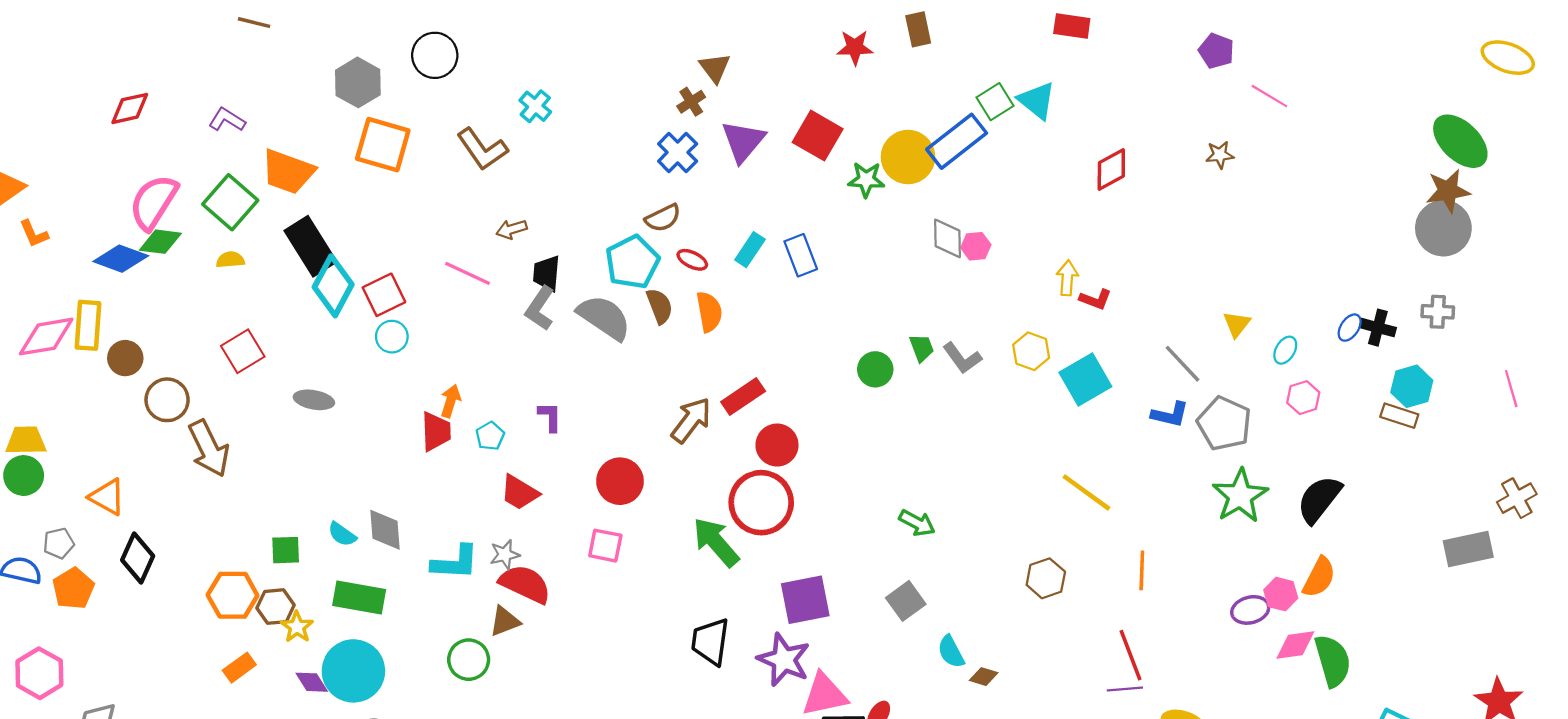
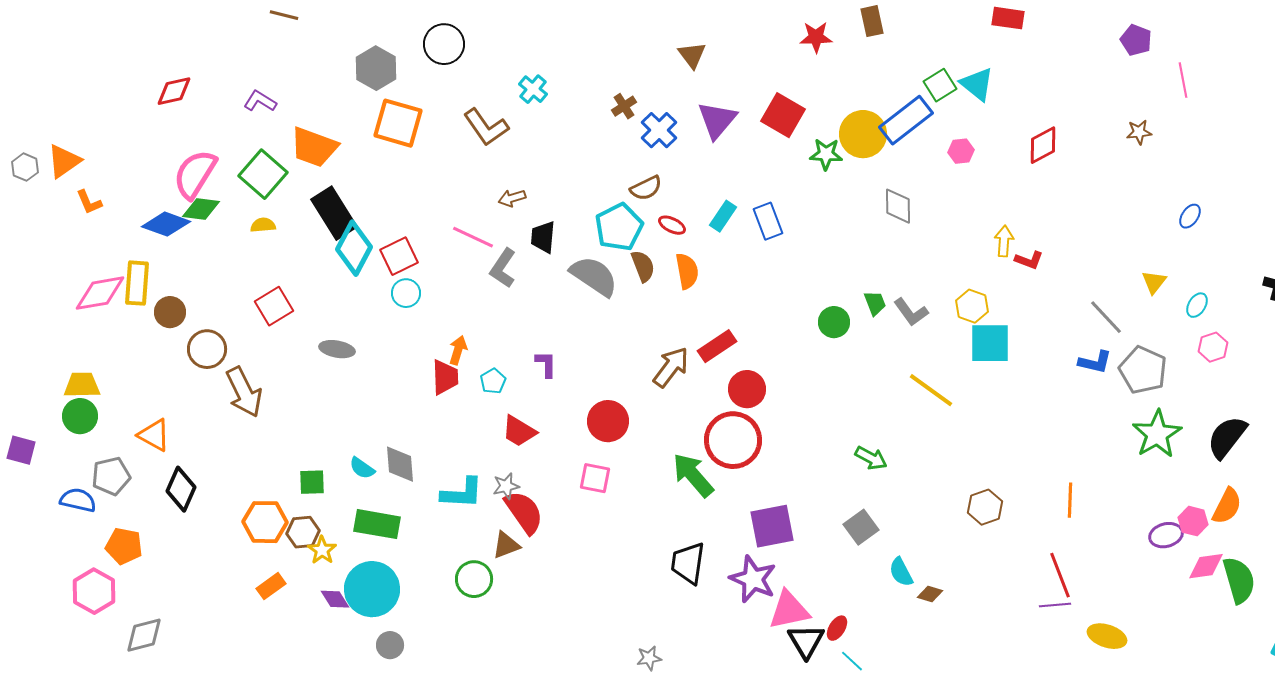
pink line: (1269, 96) -> (1183, 80), turned 48
brown cross: (691, 102) -> (624, 106), moved
pink hexagon: (976, 246) -> (961, 151), moved
gray L-shape: (540, 308) -> (503, 268), moved
blue ellipse: (1350, 328) -> (1190, 216), moved
cyan square: (1085, 380) -> (990, 343), moved, turned 30
yellow line: (1086, 492) -> (931, 390), moved
gray pentagon: (59, 543) -> (111, 476), size x1.4
red semicircle: (525, 584) -> (524, 512), turned 30
orange pentagon: (73, 588) -> (124, 546), moved, turned -30

